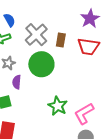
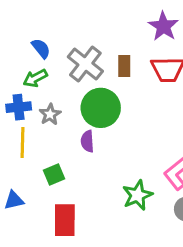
purple semicircle: (17, 82) -> (87, 141), moved
green star: (58, 106) -> (137, 195), moved, turned 30

